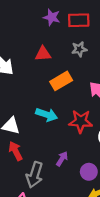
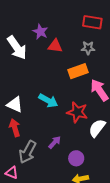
purple star: (52, 17) -> (40, 32), moved
orange rectangle: (61, 81) -> (78, 71), moved

